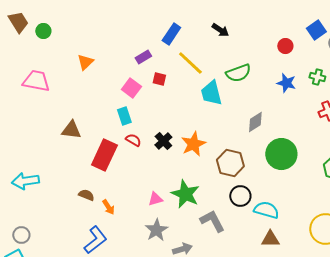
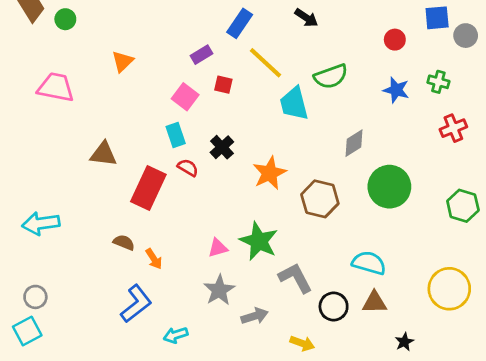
blue square: (316, 30) -> (437, 18), turned 30
black cross: (163, 141) -> (222, 147), moved
black circle: (240, 196) -> (334, 306), moved

